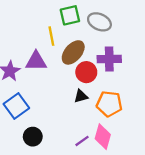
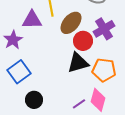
purple cross: (109, 59) -> (104, 29), turned -30
purple triangle: (36, 61) -> (32, 20), moved
black triangle: (81, 96) -> (78, 63), size x1.6

